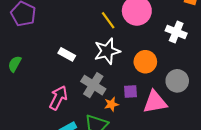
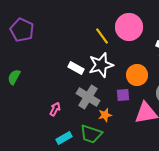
white rectangle: (67, 54) -> (76, 68), moved
purple square: (130, 91) -> (123, 95), moved
pink arrow: (58, 98) -> (55, 109), size x0.6

